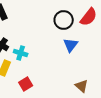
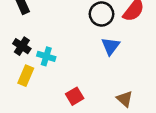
red square: (26, 84) -> (75, 96), moved

